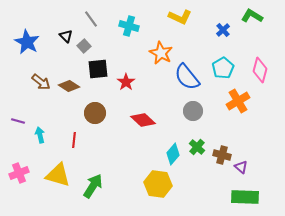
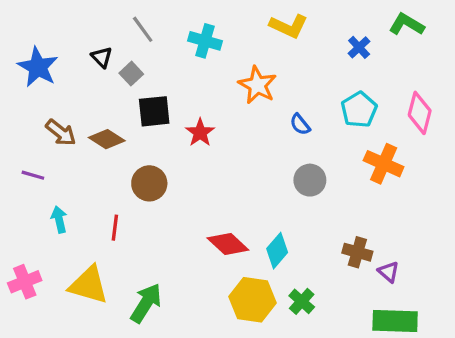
blue semicircle: (187, 77) -> (300, 124), size x0.5
orange cross: (238, 101) -> (384, 164), turned -35
red diamond: (143, 120) -> (228, 244), moved
purple line: (18, 121) -> (33, 175), moved
green cross: (197, 147) -> (302, 301), moved

